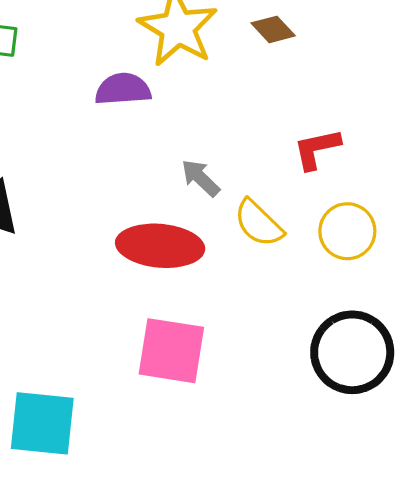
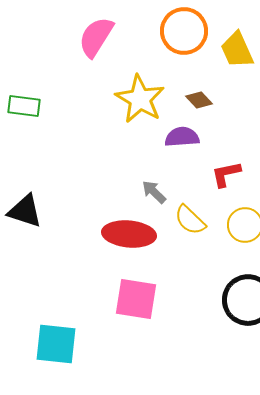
purple semicircle: (123, 89) -> (182, 137), moved

